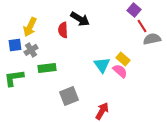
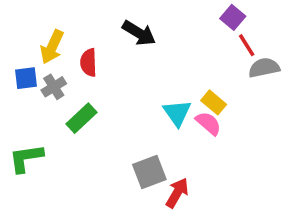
red semicircle: (63, 30) -> (89, 63), moved
green rectangle: (47, 68) -> (82, 118), turned -36
green L-shape: (14, 78) -> (26, 158), moved
gray square: (69, 96) -> (149, 172), moved

